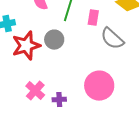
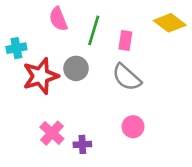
gray semicircle: (112, 39) -> (127, 77), moved
pink circle: (99, 86) -> (133, 127), size x0.6

